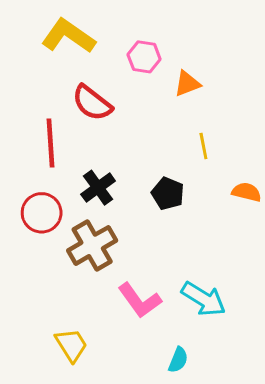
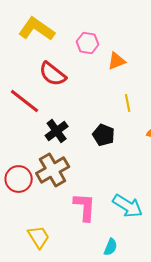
red line: (50, 143) -> (25, 101), turned -48
red circle: (42, 213) -> (19, 179), moved
pink L-shape: (140, 300) -> (85, 207), turned -140

